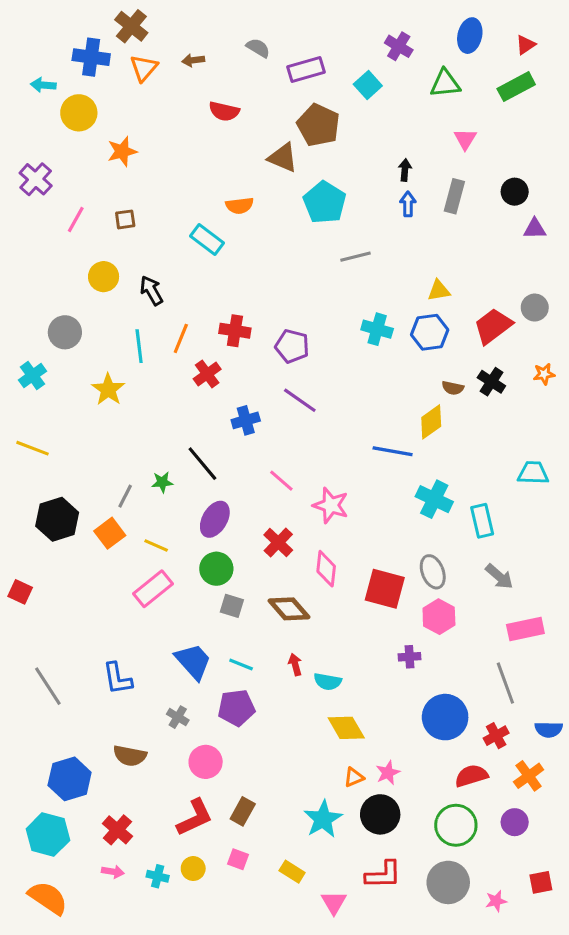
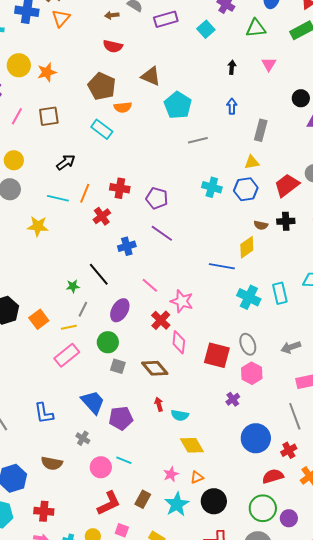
brown arrow: (193, 60) -> (112, 15), moved
yellow circle: (79, 113) -> (19, 65), moved
brown pentagon: (318, 125) -> (102, 86), moved
black arrow: (405, 170) -> (232, 67), moved
gray rectangle: (454, 196) -> (261, 130), moved
brown square: (125, 219) -> (49, 116), size x1.5
yellow circle: (104, 277) -> (14, 160), moved
black arrow: (151, 291) -> (66, 162), turned 84
cyan line: (139, 346) -> (58, 198), turned -70
black cross: (491, 382) -> (286, 221), turned -36
yellow star: (108, 389) -> (38, 226), turned -30
gray line: (125, 496) -> (83, 309), moved
purple ellipse: (215, 519) -> (120, 310), moved
cyan rectangle: (482, 521) -> (280, 293), moved
red cross: (278, 542) -> (161, 320), moved
yellow line: (156, 546) -> (69, 327), turned -35
gray arrow: (499, 576) -> (291, 347), turned 120
purple cross: (410, 657) -> (233, 399), turned -32
cyan line: (241, 665) -> (124, 460), moved
purple pentagon: (236, 708) -> (121, 418), moved
pink star: (388, 773) -> (171, 474), moved
brown rectangle: (243, 811) -> (143, 499), moved
red L-shape: (195, 818) -> (109, 503), moved
purple circle: (515, 822) -> (289, 518), moved
red cross: (117, 830) -> (44, 511), turned -36

